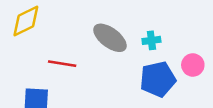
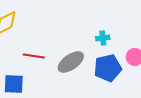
gray ellipse: (110, 38) -> (71, 62), moved, turned -72

